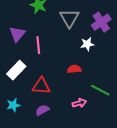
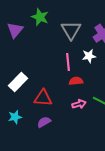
purple triangle: (17, 34) -> (15, 30), moved
pink line: (38, 45) -> (68, 62), moved
pink arrow: (79, 103) -> (79, 104), moved

